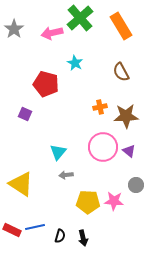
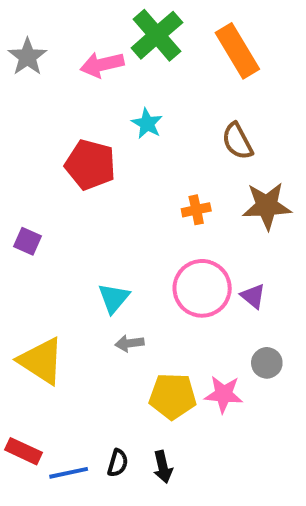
purple square: (25, 114) -> (27, 241), moved
brown star: (126, 116) -> (267, 206), moved
blue line: (35, 227) -> (69, 473), moved

